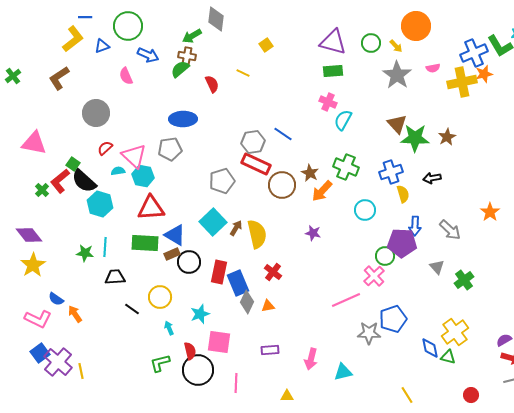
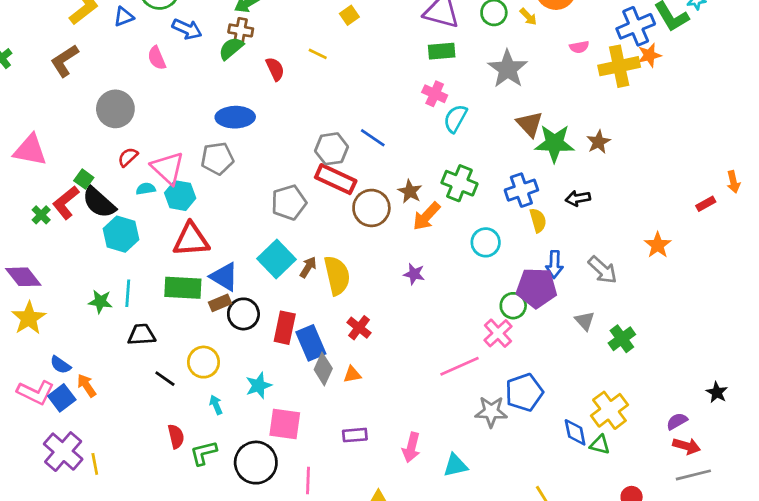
gray star: (397, 75) -> (508, 69), moved
red semicircle: (190, 351) -> (176, 436), moved
blue square: (40, 353) -> (62, 398), moved

